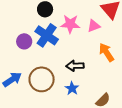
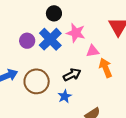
pink triangle: (94, 26) -> (93, 51), moved
black arrow: (75, 66) -> (72, 75), turned 144

